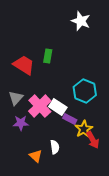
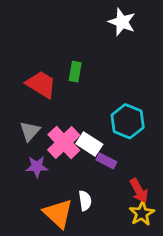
yellow star: (84, 129) -> (142, 213), moved
orange triangle: (36, 156) -> (58, 213), size x1.6

